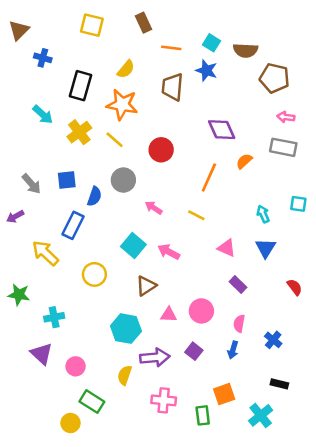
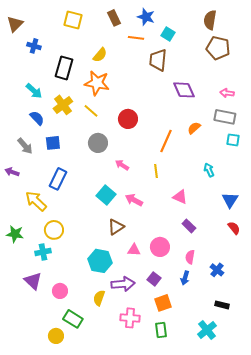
brown semicircle: (245, 50) -> (210, 20), moved, turned 96
blue star: (206, 70) -> (146, 17), moved
brown pentagon: (274, 78) -> (218, 48), moved
brown trapezoid: (172, 87) -> (158, 60), moved
purple diamond: (222, 130) -> (184, 90), moved
blue semicircle: (94, 196) -> (37, 118), moved, turned -63
cyan square: (298, 204) -> (233, 140), moved
yellow line: (196, 215) -> (156, 171), turned 56
purple arrow: (15, 217) -> (12, 172), turned 48
blue triangle: (266, 248) -> (230, 200), moved
yellow circle: (94, 274) -> (54, 230), moved
orange square: (224, 394) -> (163, 303), moved

